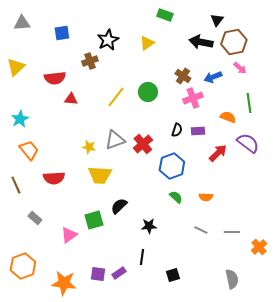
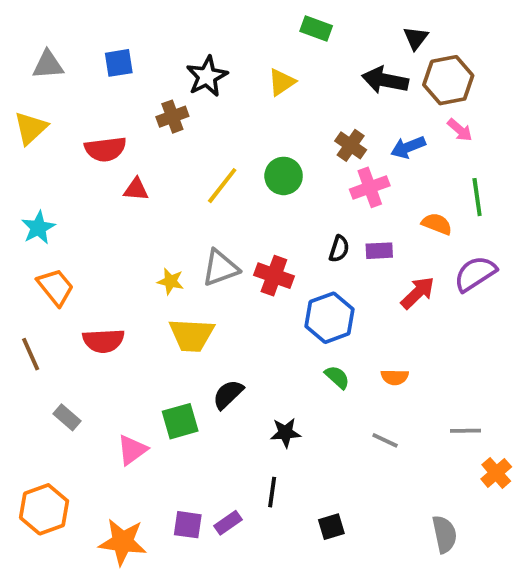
gray triangle: (22, 23) -> (48, 65), moved
purple semicircle: (248, 143) -> (475, 274), turned -70
red cross: (143, 144) -> (274, 276), turned -30
gray line: (232, 232) -> (466, 431), moved

